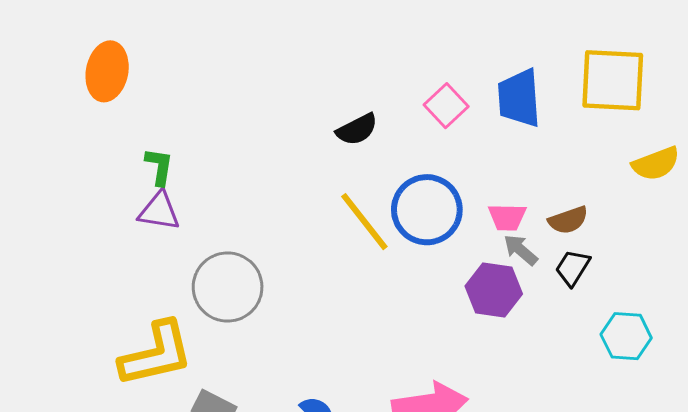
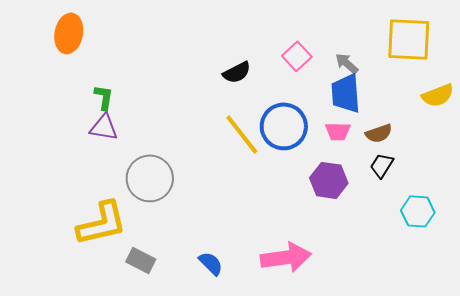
blue trapezoid: (519, 98) -> (346, 93), moved
gray arrow: (521, 250) -> (347, 63), moved

